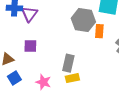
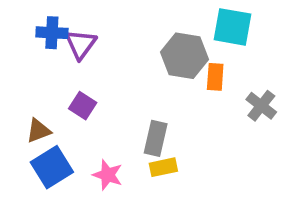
purple square: (30, 46) -> (83, 106), turned 32
blue square: (14, 78) -> (52, 167), size x1.5

